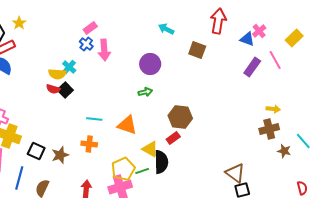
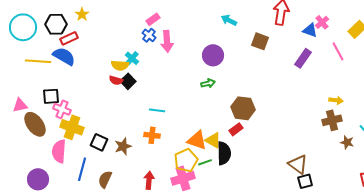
purple rectangle: (252, 67) -> (303, 58), moved
orange triangle: (127, 125) -> (197, 140), moved

